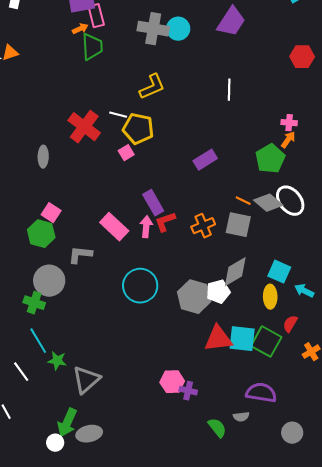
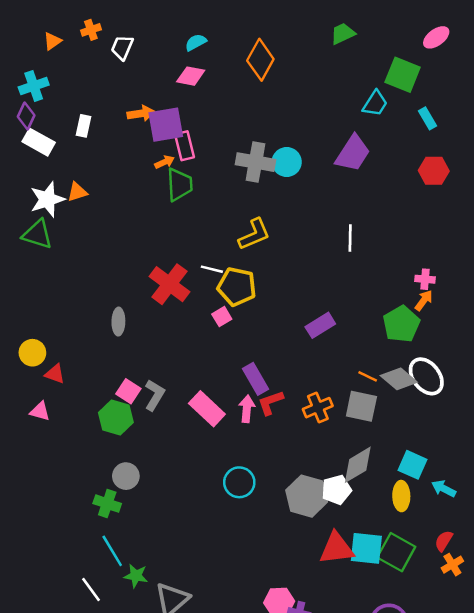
red hexagon: (302, 57) -> (434, 171), moved
gray L-shape: (80, 255) -> (155, 395), moved, turned 115
gray circle: (49, 281) -> (126, 476), size x0.7
cyan circle: (140, 286) -> (239, 482), size x0.7
red semicircle: (290, 324) -> (444, 541), moved

